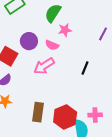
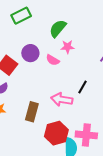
pink arrow: (44, 66) -> (62, 100), moved, turned 35
brown rectangle: (38, 112) -> (32, 112), moved
pink cross: (95, 115) -> (86, 135), size x1.5

